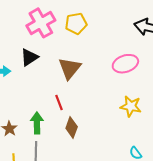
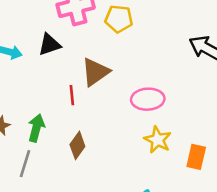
pink ellipse: (125, 64) -> (148, 99), moved
red line: (59, 103) -> (72, 95), moved

